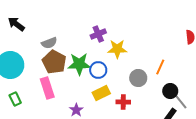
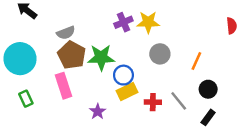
yellow star: (117, 49) -> (148, 22), moved
blue circle: (98, 70) -> (123, 75), moved
gray circle: (138, 78) -> (160, 54), moved
gray line: (180, 101) -> (179, 101), moved

